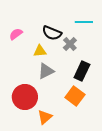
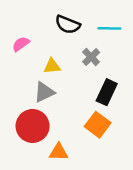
black semicircle: (52, 33) -> (68, 24), moved
gray triangle: (46, 71) -> (44, 92), moved
orange triangle: (45, 117) -> (59, 152), turned 42

